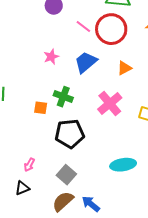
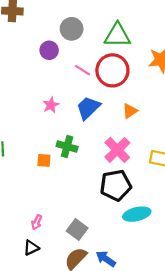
black pentagon: (70, 134) -> (116, 185), moved

